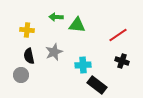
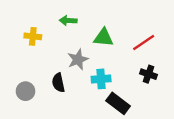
green triangle: (77, 25) -> (103, 38), moved
gray star: (54, 52) -> (78, 60), moved
black semicircle: (29, 56) -> (58, 83), moved

